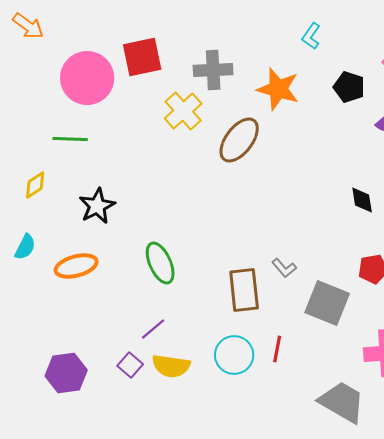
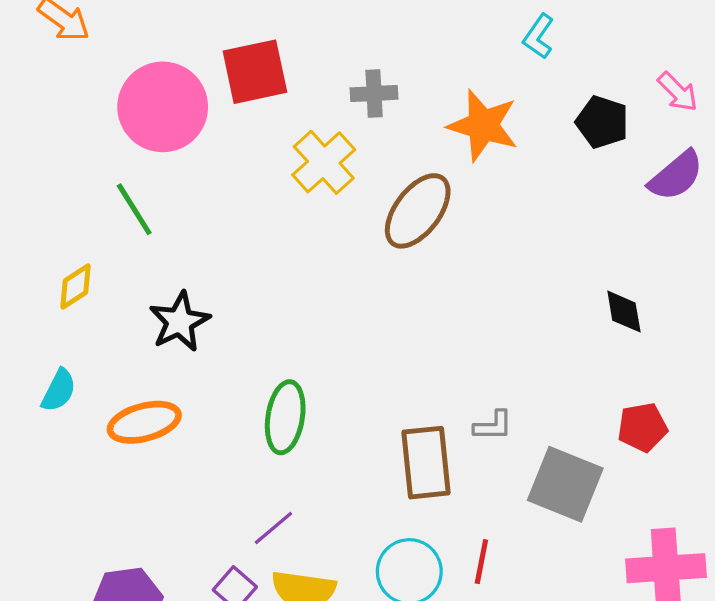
gray cross: (213, 70) -> (374, 94), size x0.7
green line: (70, 139) -> (134, 209), turned 56
green ellipse: (160, 263) -> (285, 417), turned 33
gray L-shape: (284, 268) -> (493, 426), turned -50

